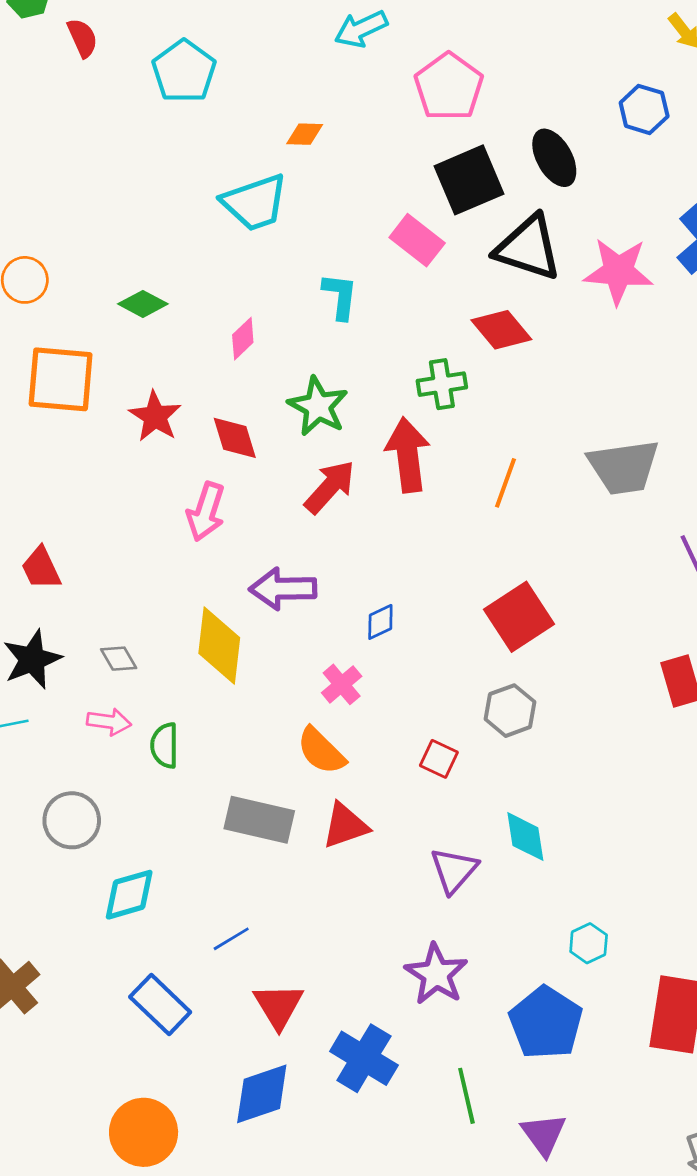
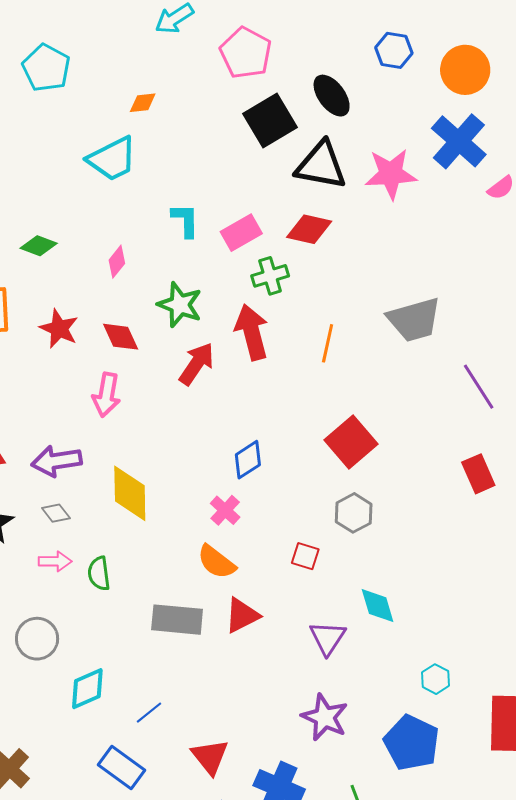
pink rectangle: (417, 240) -> (241, 233), moved, turned -60
red diamond: (501, 330) -> (309, 229), turned -30
purple arrow: (283, 589) -> (57, 461), moved
blue diamond: (380, 622) -> (248, 460), size x1.4
blue line: (231, 939) -> (149, 713), moved

